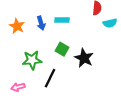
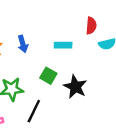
cyan rectangle: (62, 20) -> (63, 45), moved

